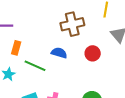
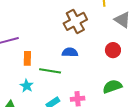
red circle: (93, 53) -> (113, 50), moved

